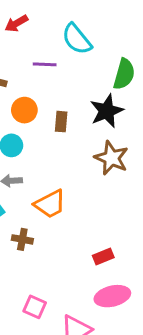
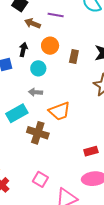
purple line: (45, 64) -> (56, 15), moved
brown cross: (22, 239) -> (38, 133), size x1.5

